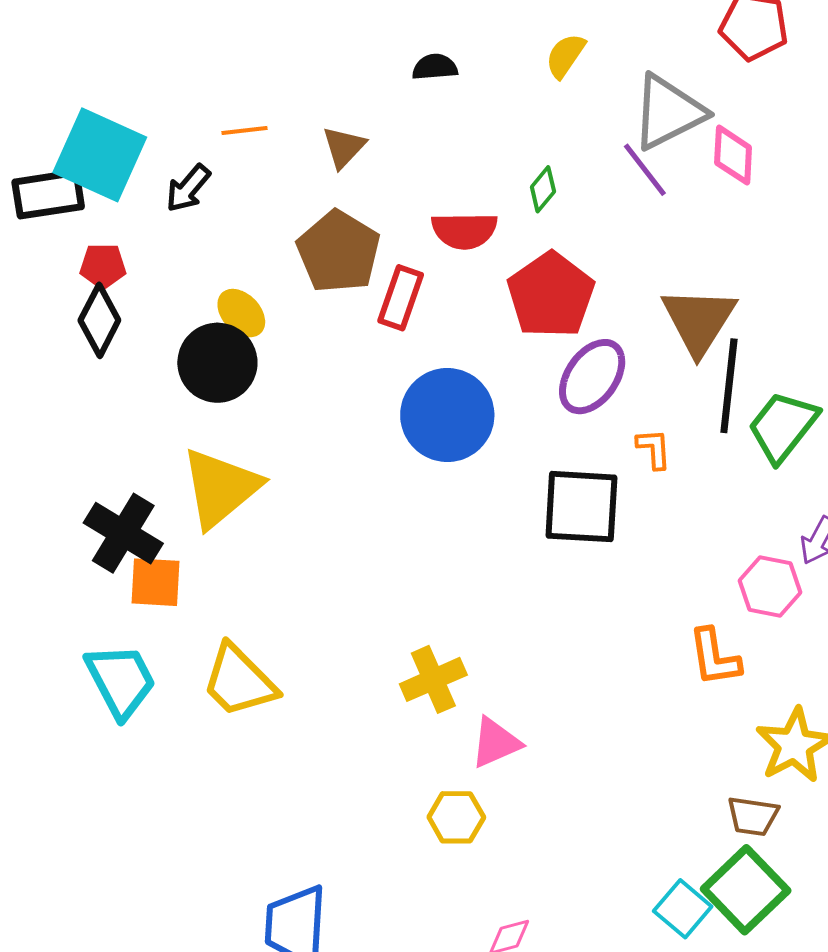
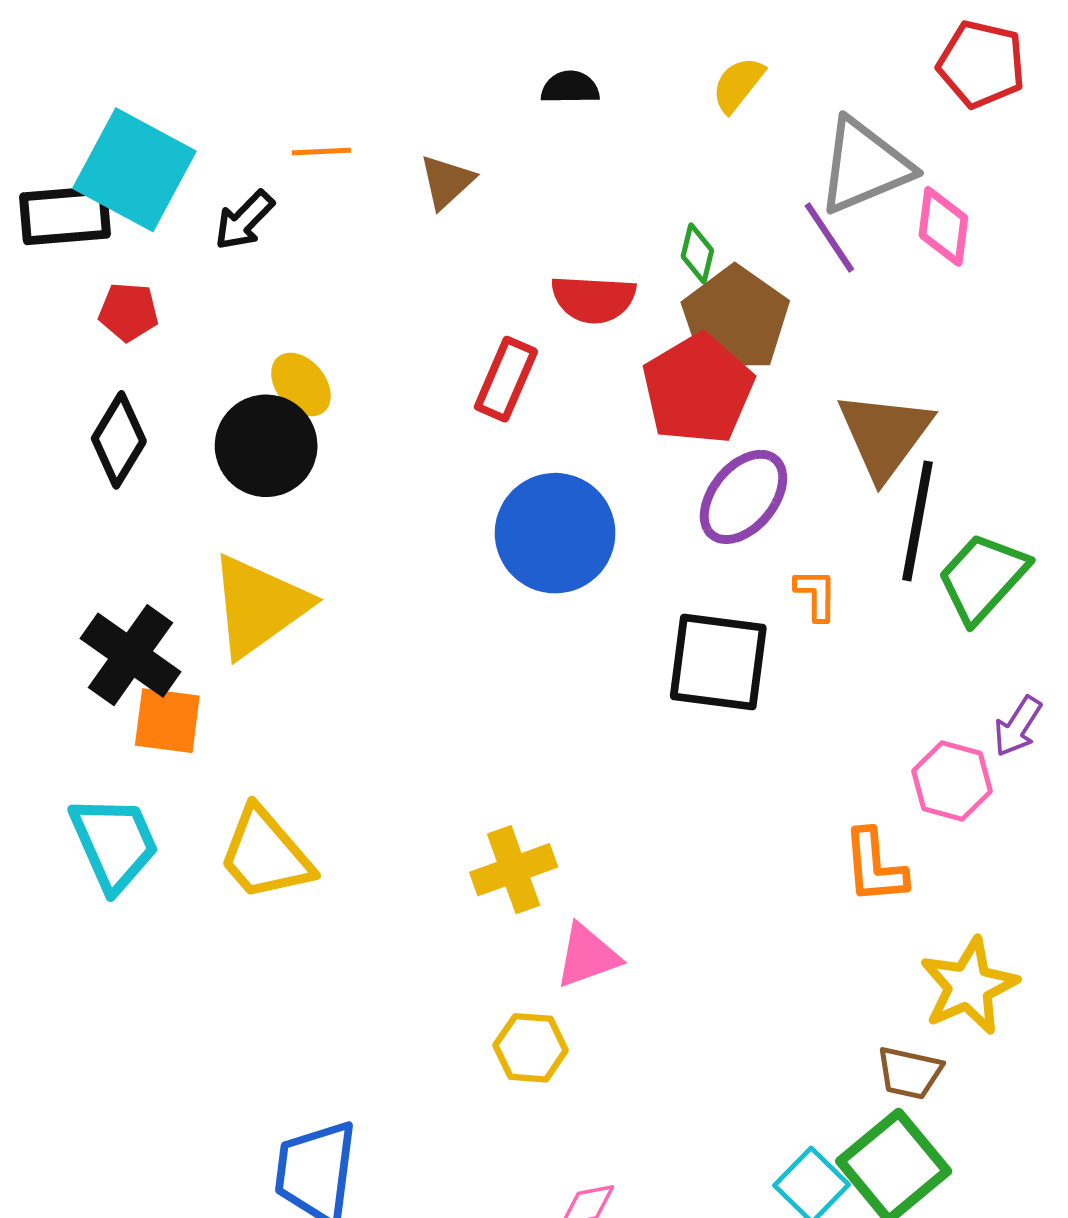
green diamond: (543, 189) -> (697, 253), turned -30
brown pentagon: (339, 252) -> (735, 319), moved
black diamond: (99, 320) -> (119, 440), moved

